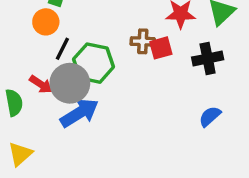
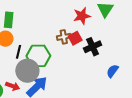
black cross: (208, 58) -> (93, 47), moved
red arrow: (41, 84) -> (13, 86), moved

